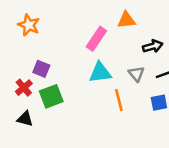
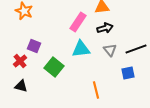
black arrow: (153, 46) -> (105, 28), moved
green square: (51, 96) -> (54, 67), moved, turned -30
orange line: (119, 100) -> (96, 90), moved

